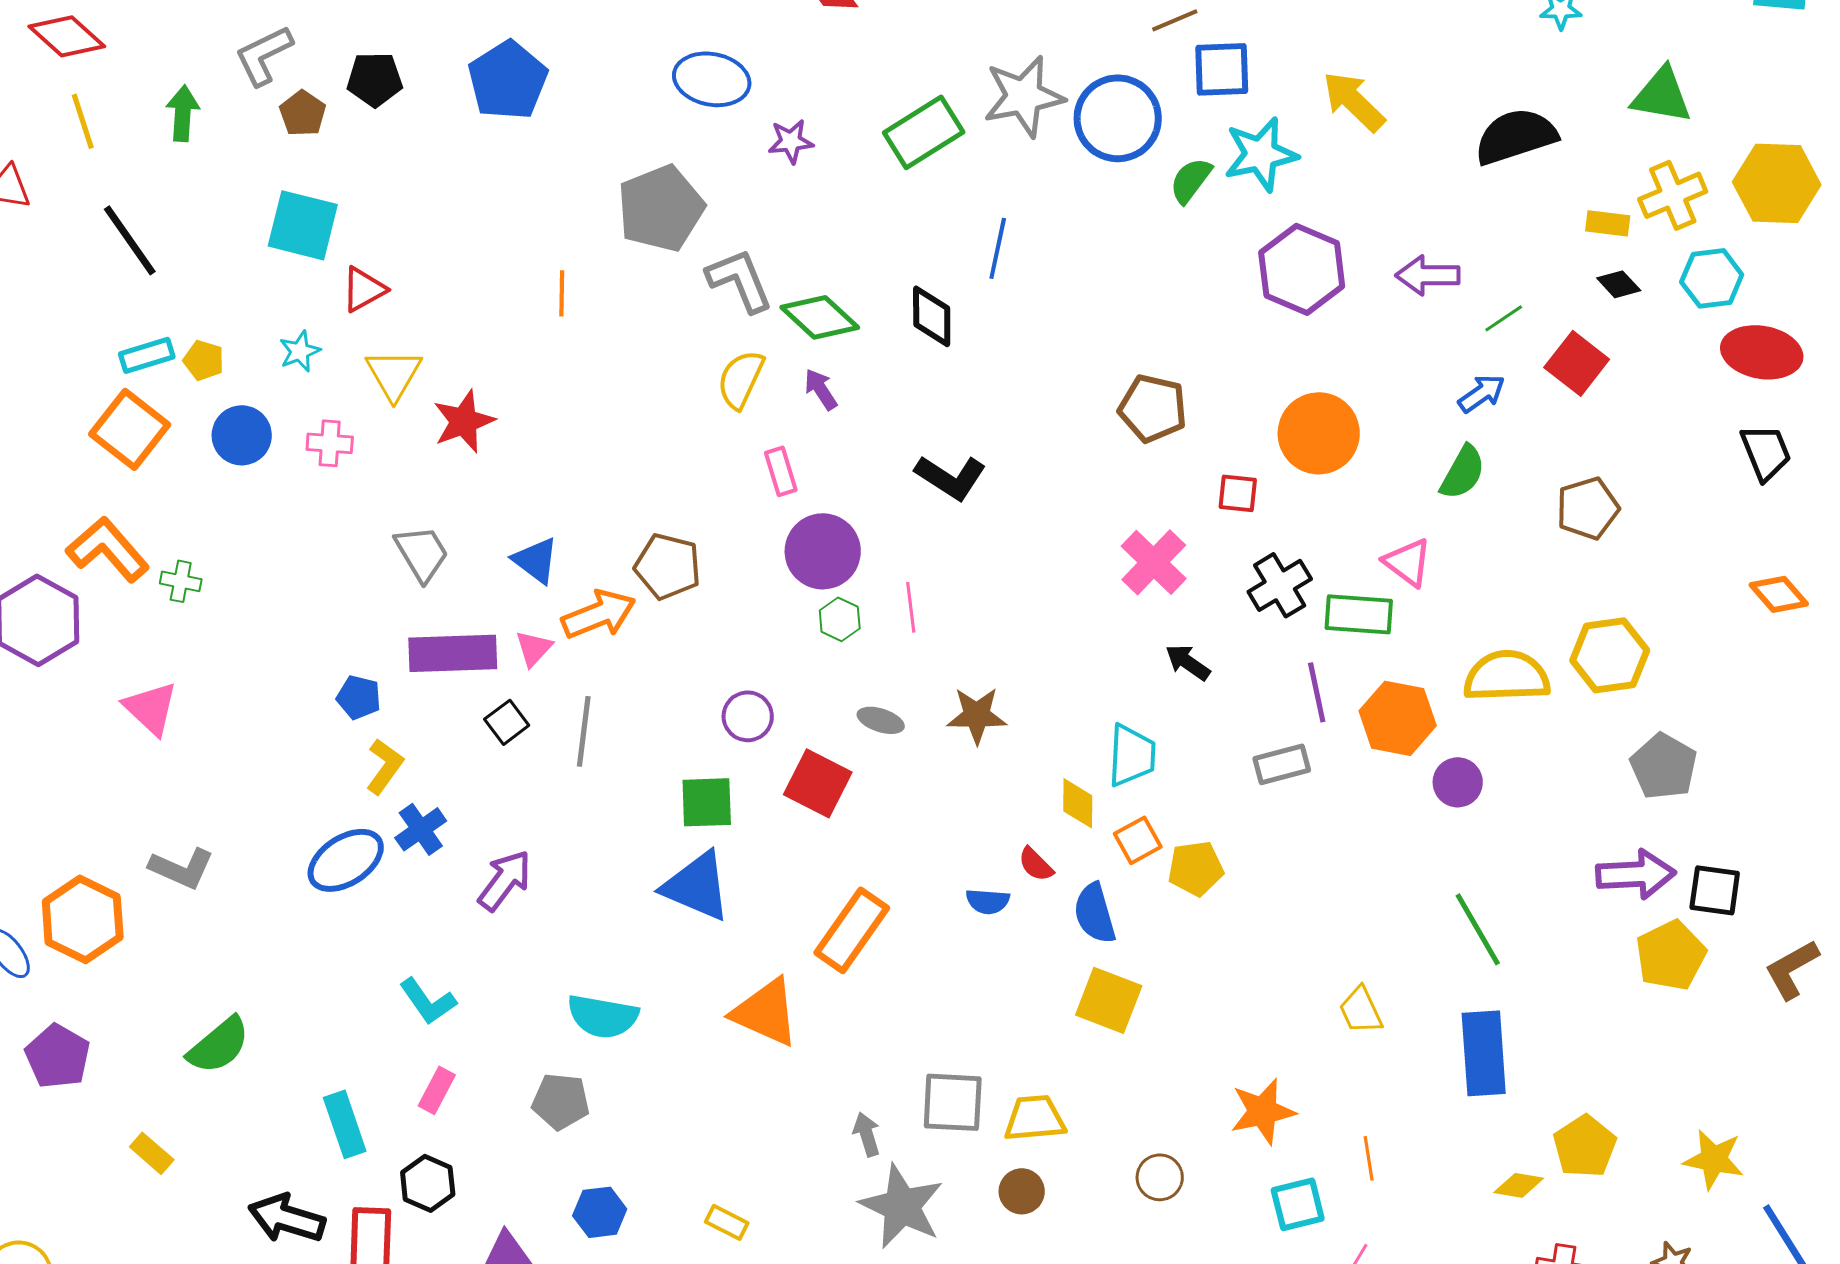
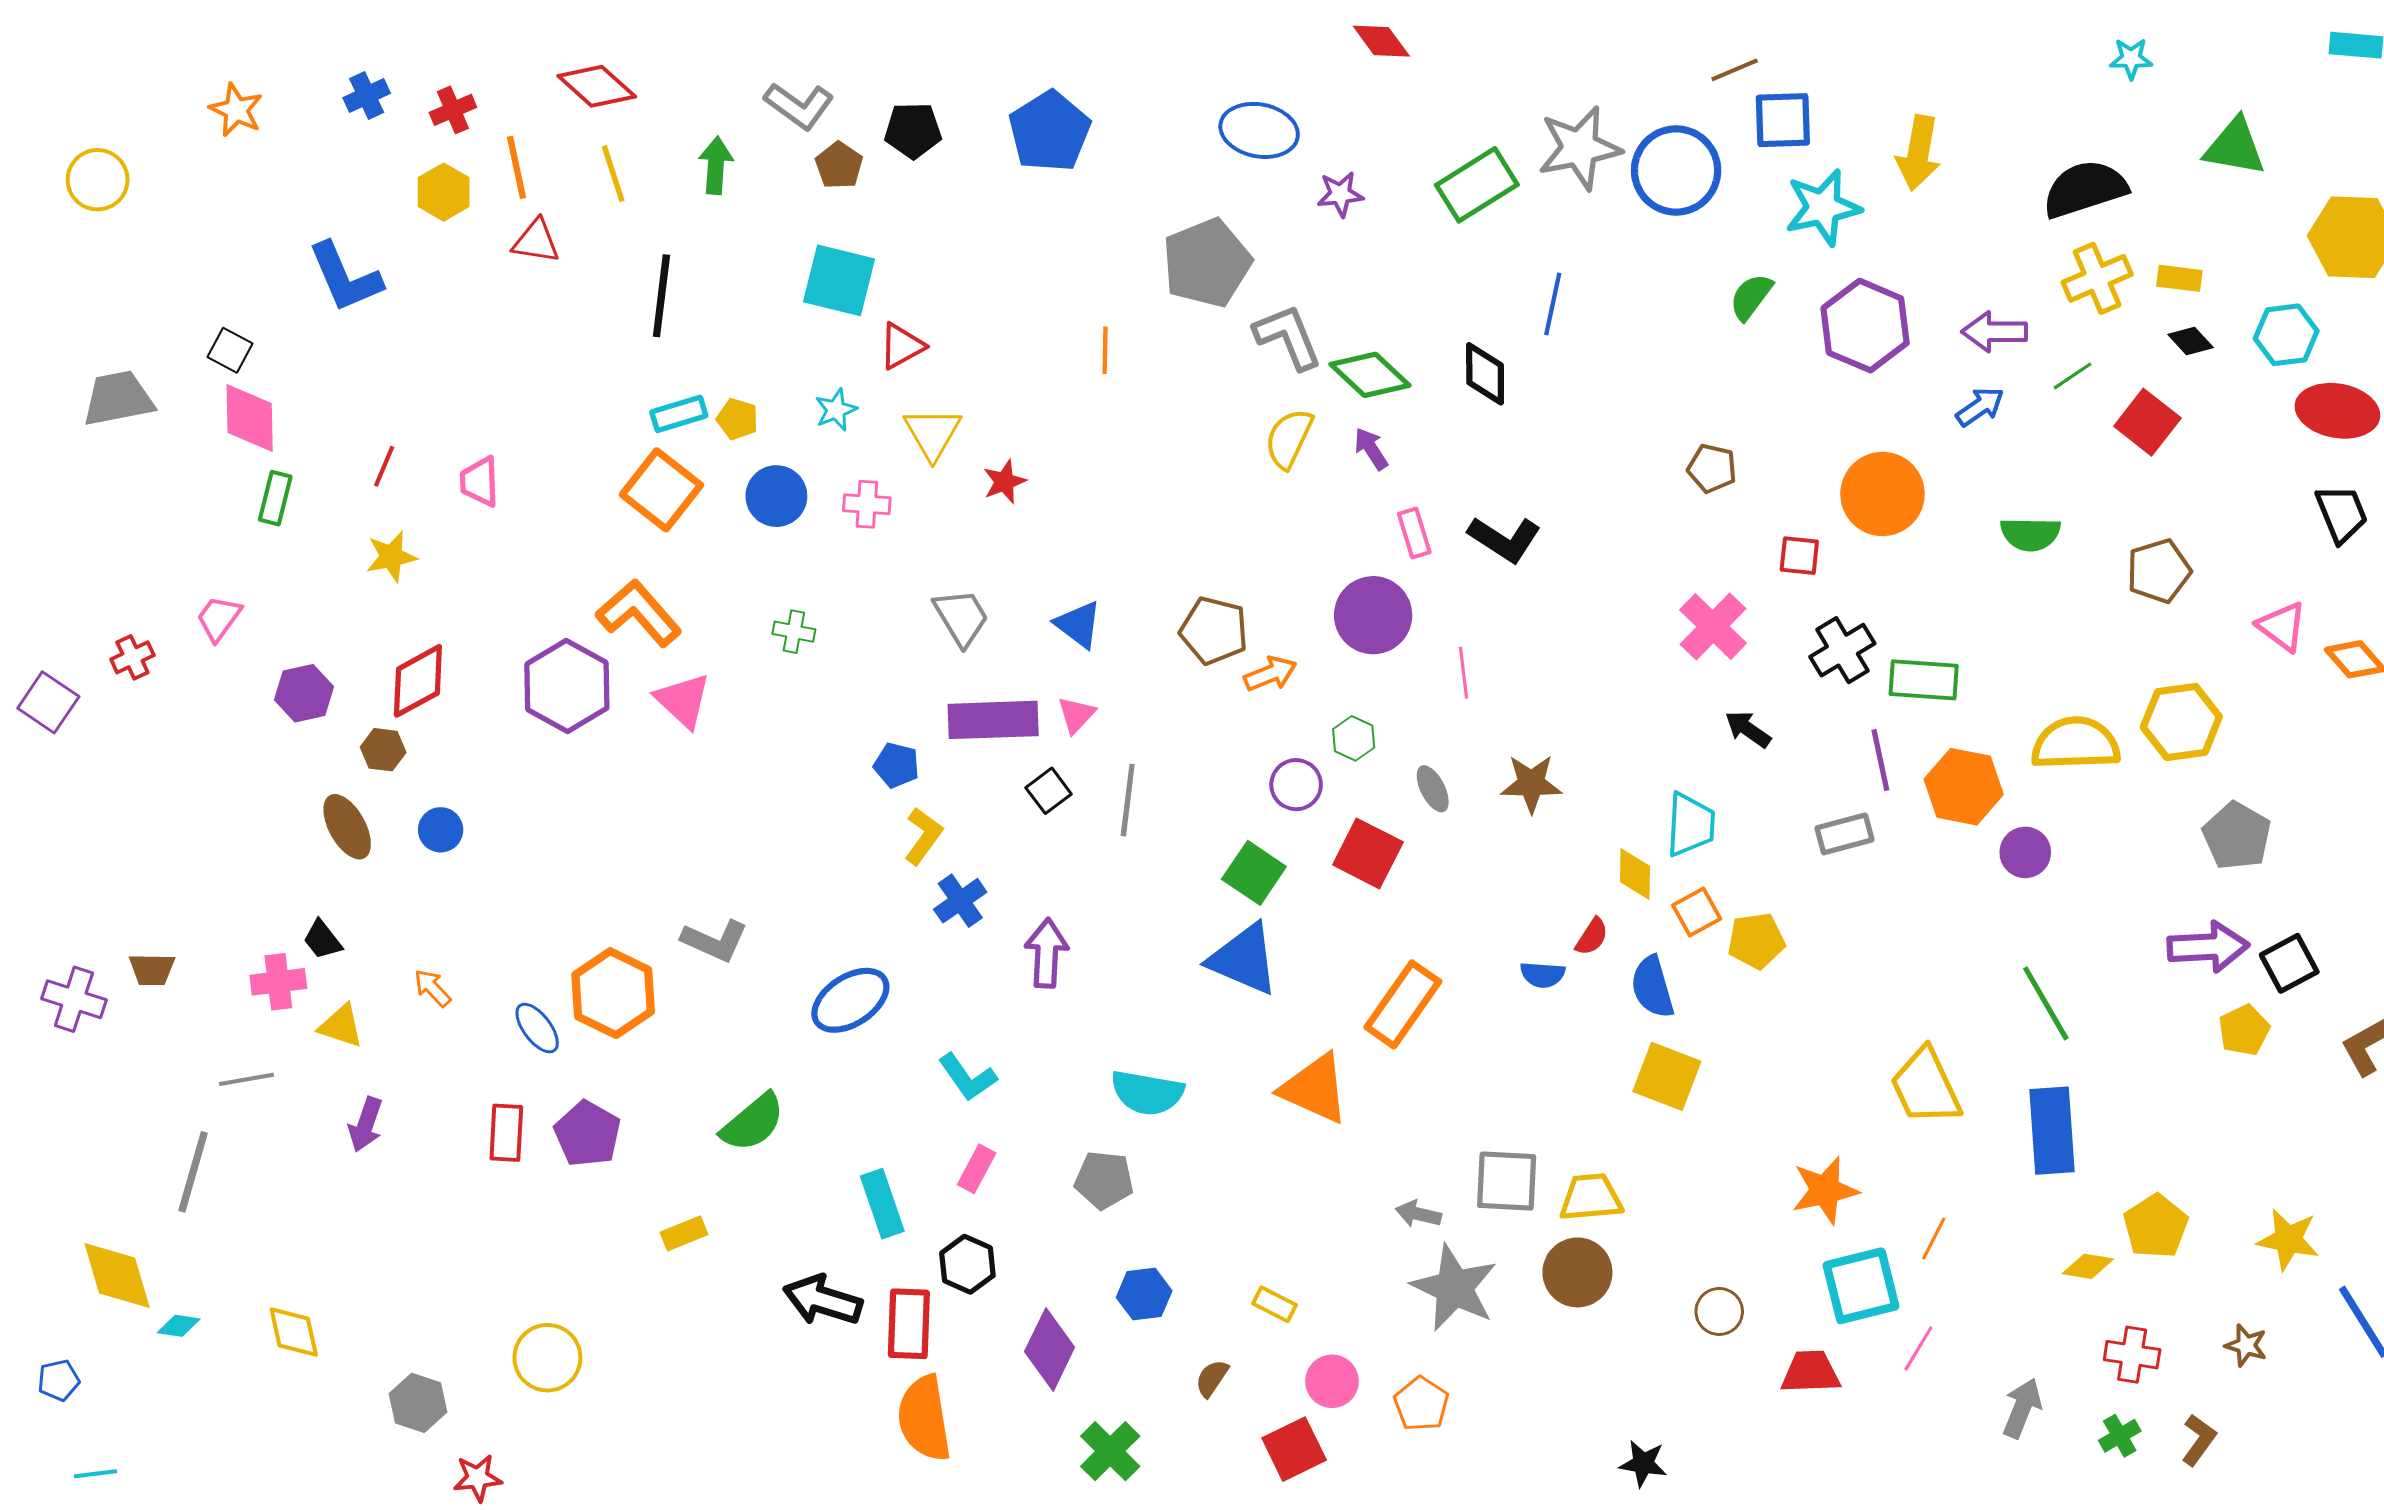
gray L-shape: (264, 55) -> (799, 106), turned -118
yellow arrow: (1354, 101) -> (1918, 153), turned -124
green semicircle: (1191, 180) -> (1751, 297), moved
yellow cross: (1673, 195) -> (2097, 278), moved
black line: (130, 240) -> (661, 296), turned 42
blue arrow: (1482, 393) -> (1980, 407), moved
brown pentagon: (1153, 408) -> (1712, 468), size x0.7
red star: (464, 421) -> (1004, 482), size x0.7
pink rectangle: (781, 471) -> (1414, 533), moved
green semicircle: (1463, 472) -> (2030, 534), turned 62
pink triangle: (1408, 562) -> (2282, 626), moved
green cross: (181, 581) -> (794, 632), moved
orange arrow: (599, 614) -> (1270, 674), moved, size x0.7
green hexagon: (840, 619) -> (1354, 738), moved
pink triangle: (151, 708) -> (683, 700), moved
gray ellipse: (881, 720) -> (1433, 789), turned 45
green square: (707, 802) -> (1254, 873), turned 36
blue ellipse: (346, 860) -> (850, 1000), moved
red semicircle: (1036, 864) -> (1592, 937), turned -102
purple arrow: (505, 880) -> (1047, 953), turned -34
black square: (1715, 890) -> (2289, 963), turned -36
yellow pentagon: (1671, 955) -> (2244, 1030), size x0.7
yellow trapezoid: (1361, 1010) -> (1926, 1087), size x1.6
gray arrow: (867, 1134) -> (1418, 1214), turned -60
yellow rectangle: (152, 1153) -> (684, 1233), turned -63
orange line: (1369, 1158) -> (1934, 1239), turned 36
brown circle: (1160, 1177) -> (1719, 1311), moved
brown circle: (1022, 1191) -> (1577, 1272), size x1.5
cyan square: (1298, 1204) -> (1861, 1286), size x1.4

